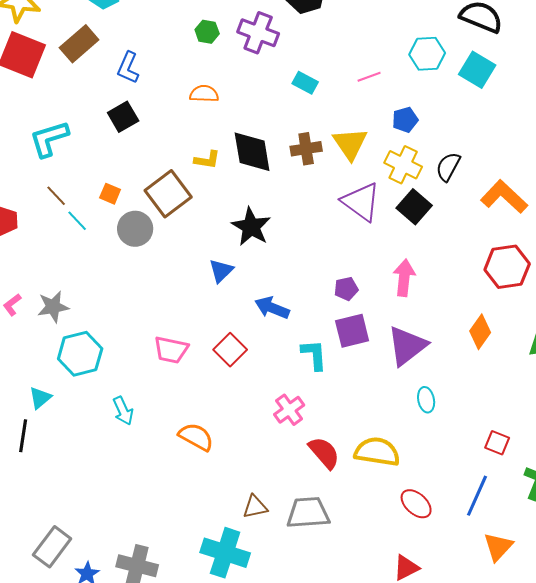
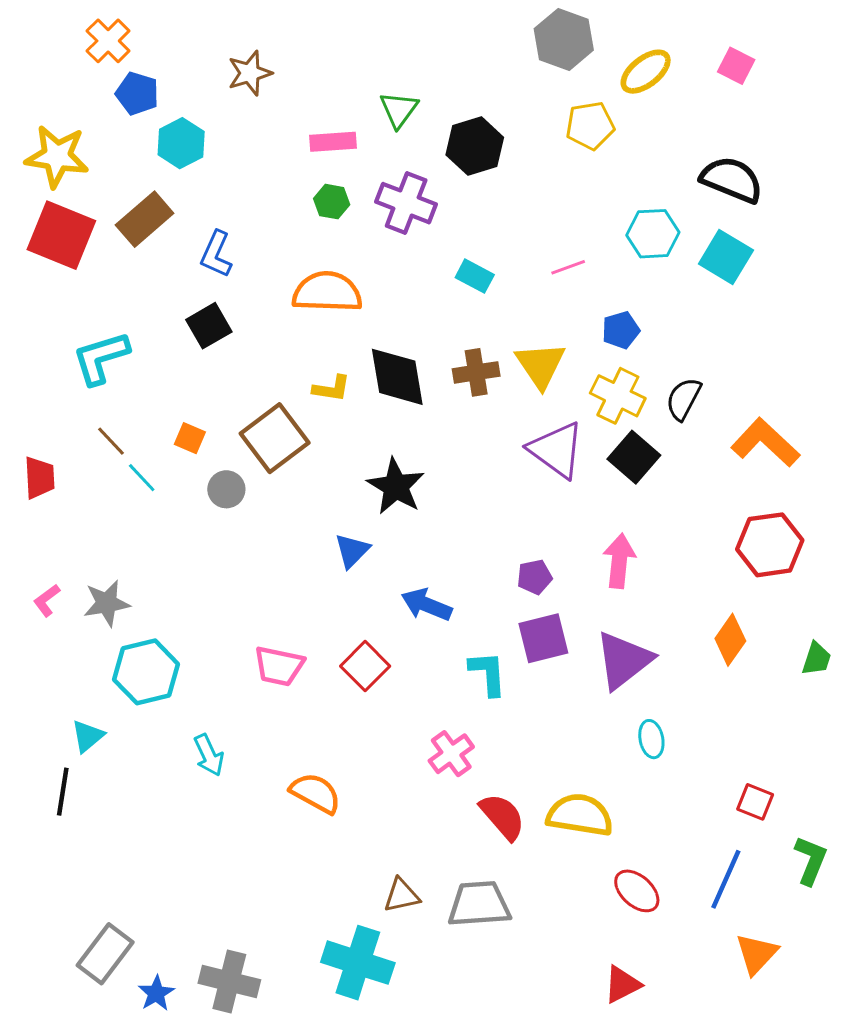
orange semicircle: (204, 94) -> (327, 292), size x1.6
gray circle: (135, 229) -> (226, 489), size x0.7

